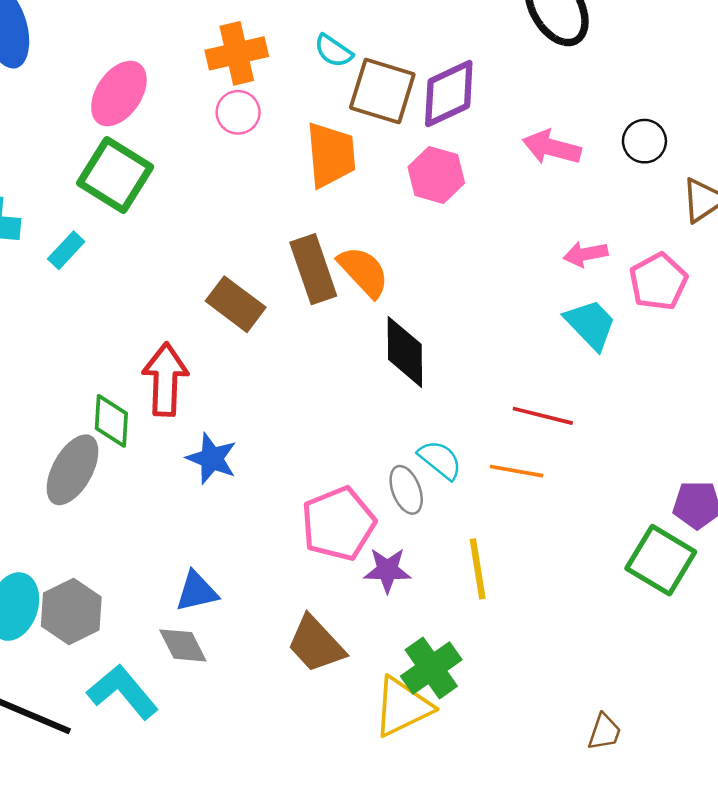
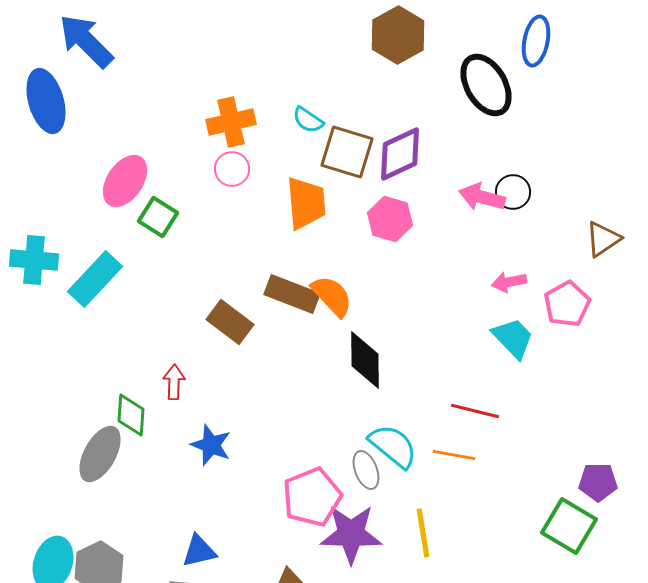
pink ellipse: (119, 93) -> (125, 181), moved
black circle: (644, 141) -> (513, 192), moved
green square: (115, 175) -> (158, 217), moved, size x0.7
cyan rectangle: (66, 250) -> (95, 279), size x1.8
brown rectangle: (313, 269) -> (292, 294), turned -50
red arrow: (165, 379) -> (174, 382), size x0.6
cyan semicircle: (440, 460) -> (393, 446), size x1.4
purple star: (387, 570) -> (351, 534), size x1.6

